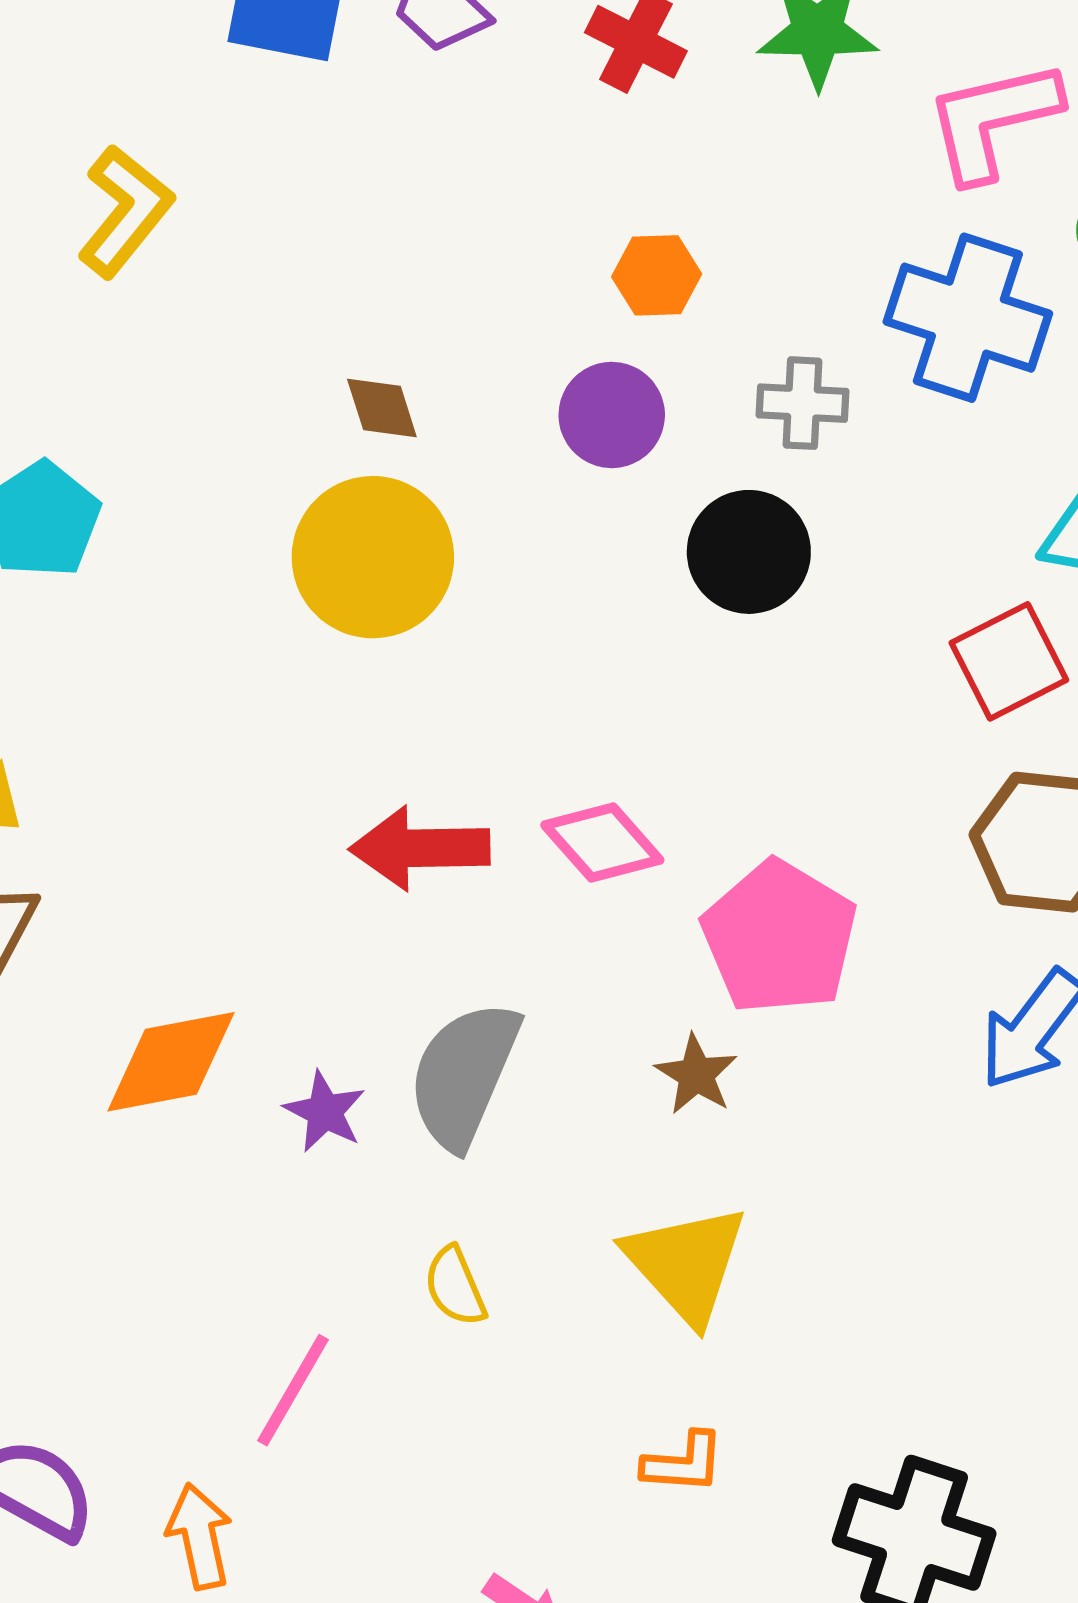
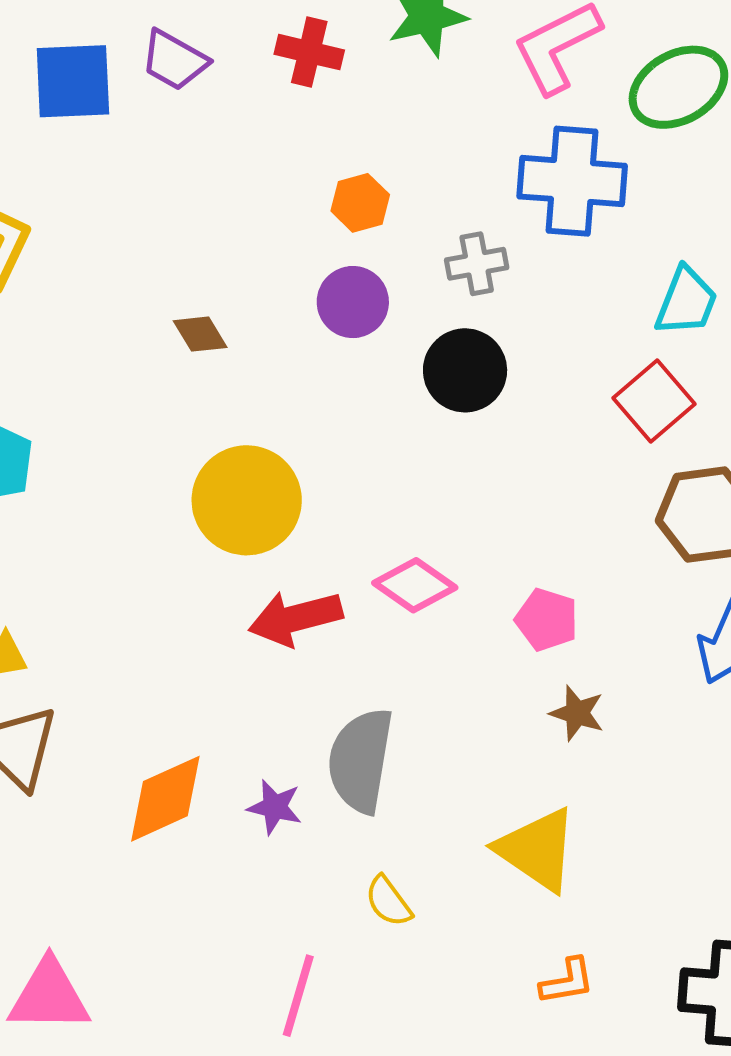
yellow circle: (373, 557) -> (247, 500), moved
pink pentagon: (780, 937) -> (547, 620), size x0.6
brown star: (696, 1075) -> (577, 713), moved

